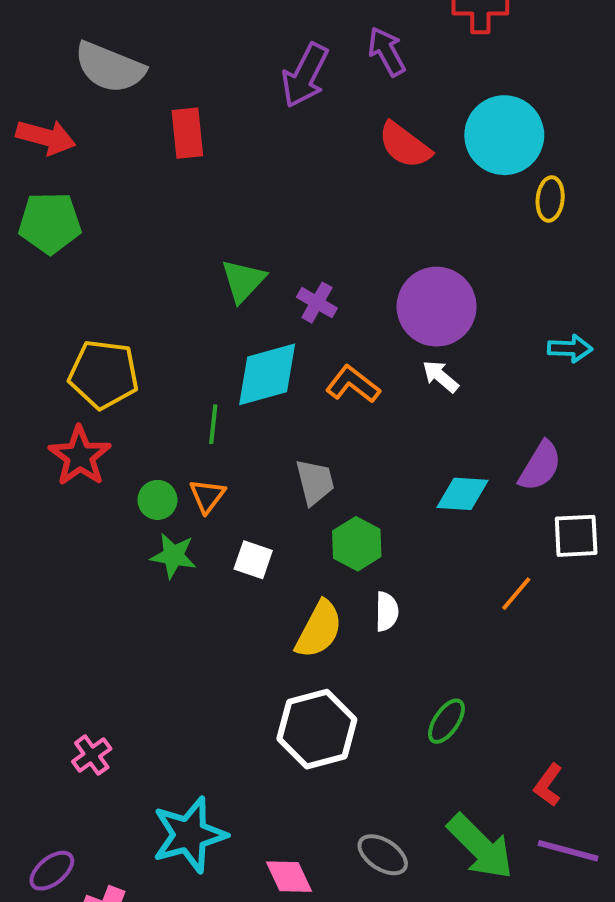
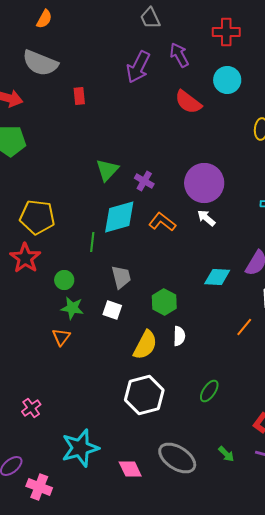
red rectangle: (187, 133) -> (79, 96), size x0.7
cyan circle: (504, 135) -> (227, 80), moved, size x0.7
gray trapezoid: (315, 482) -> (121, 277), moved
orange triangle: (207, 496) -> (61, 337), moved
green arrow: (480, 847) -> (226, 454), size x0.5
gray ellipse: (383, 855) -> (177, 458), size x1.5

